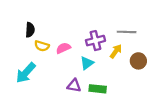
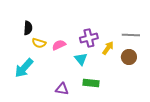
gray line: (127, 32) -> (131, 35), moved
cyan triangle: (87, 63) -> (81, 59), turned -32
purple triangle: (74, 86) -> (62, 89), moved

